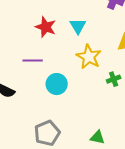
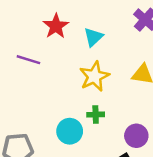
green cross: (114, 79) -> (96, 115), moved
cyan circle: (57, 84) -> (70, 131), moved

